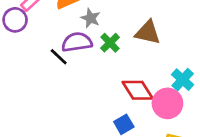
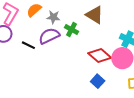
brown triangle: (148, 32) -> (95, 15), turned 36
black line: (59, 57) -> (28, 45), moved

